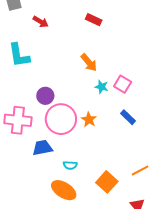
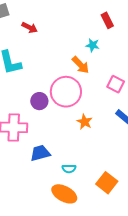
red rectangle: (94, 20) -> (107, 20), moved, turned 42
cyan star: (102, 87) -> (93, 45), moved
pink circle: (61, 119) -> (66, 92), moved

